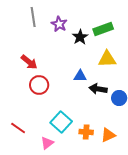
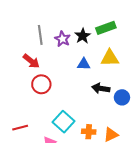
gray line: (33, 17) -> (40, 35), moved
purple star: (59, 24) -> (62, 39), moved
blue triangle: (80, 76) -> (84, 64), moved
red line: (18, 128) -> (20, 128), turned -49

